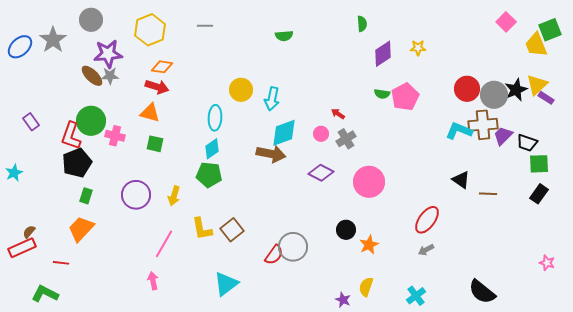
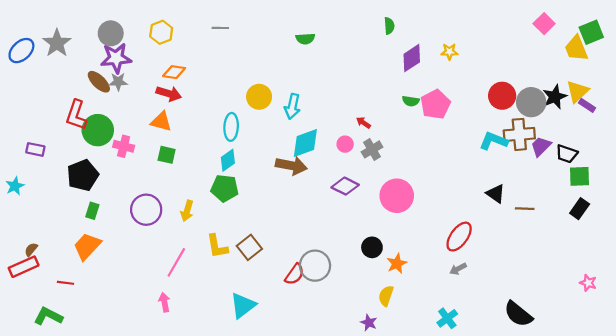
gray circle: (91, 20) -> (111, 33), moved
yellow hexagon: (150, 30) -> (161, 32), size x0.7
purple rectangle: (31, 122) -> (35, 149), moved, turned -42
red L-shape: (71, 136) -> (76, 115), moved
yellow semicircle: (366, 287) -> (386, 296), moved

